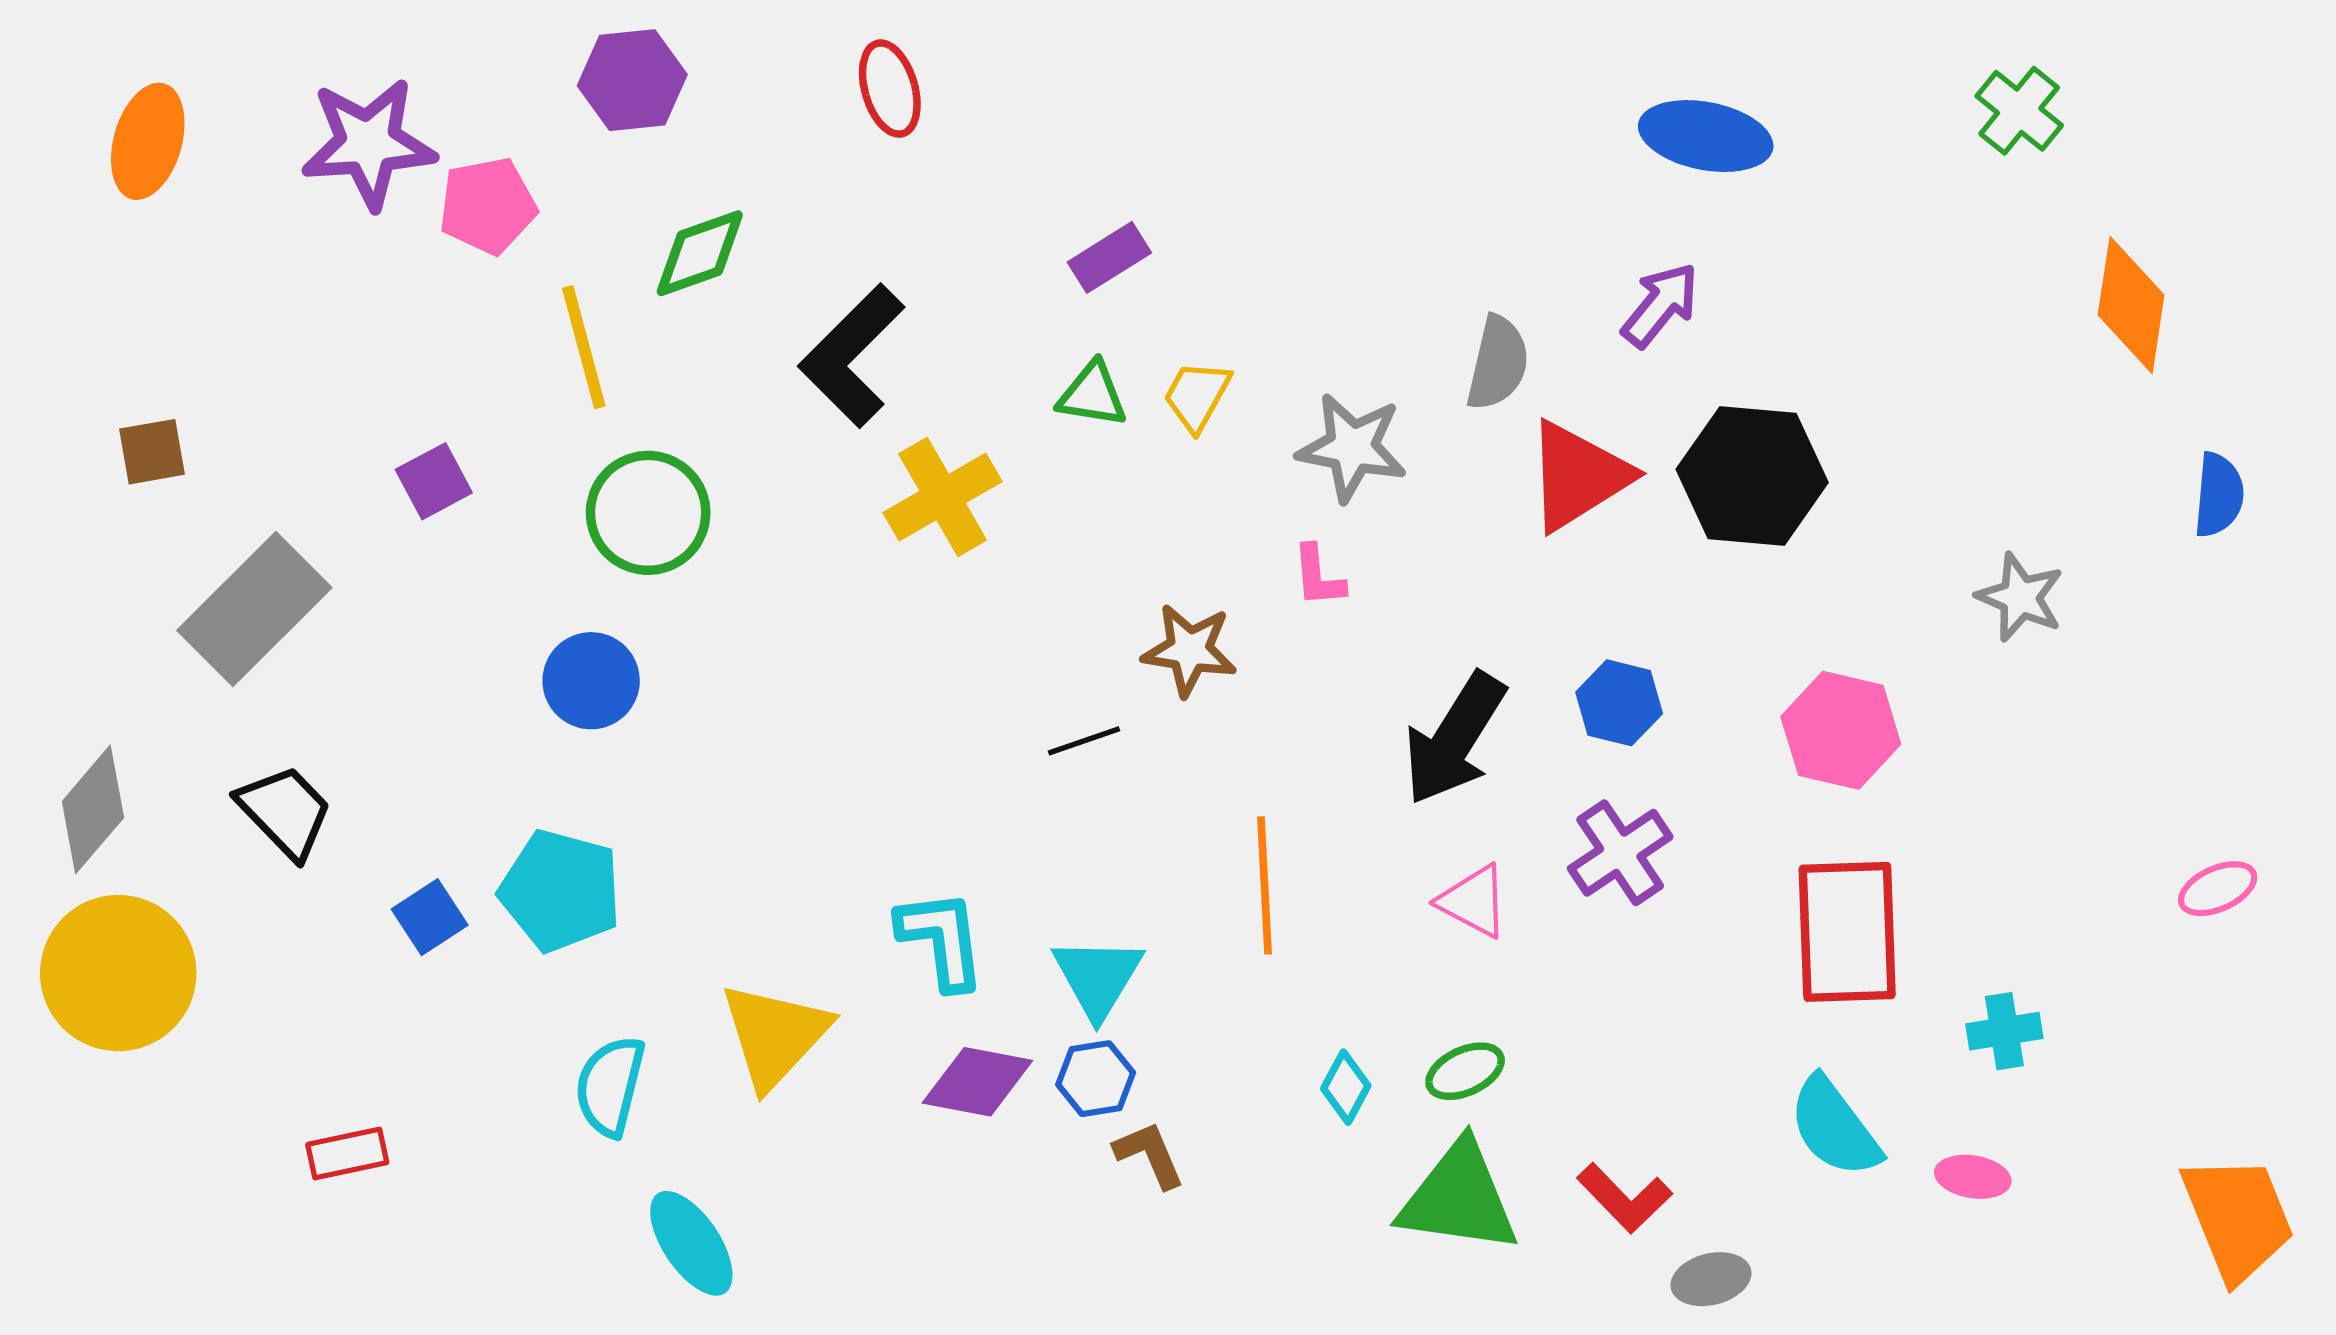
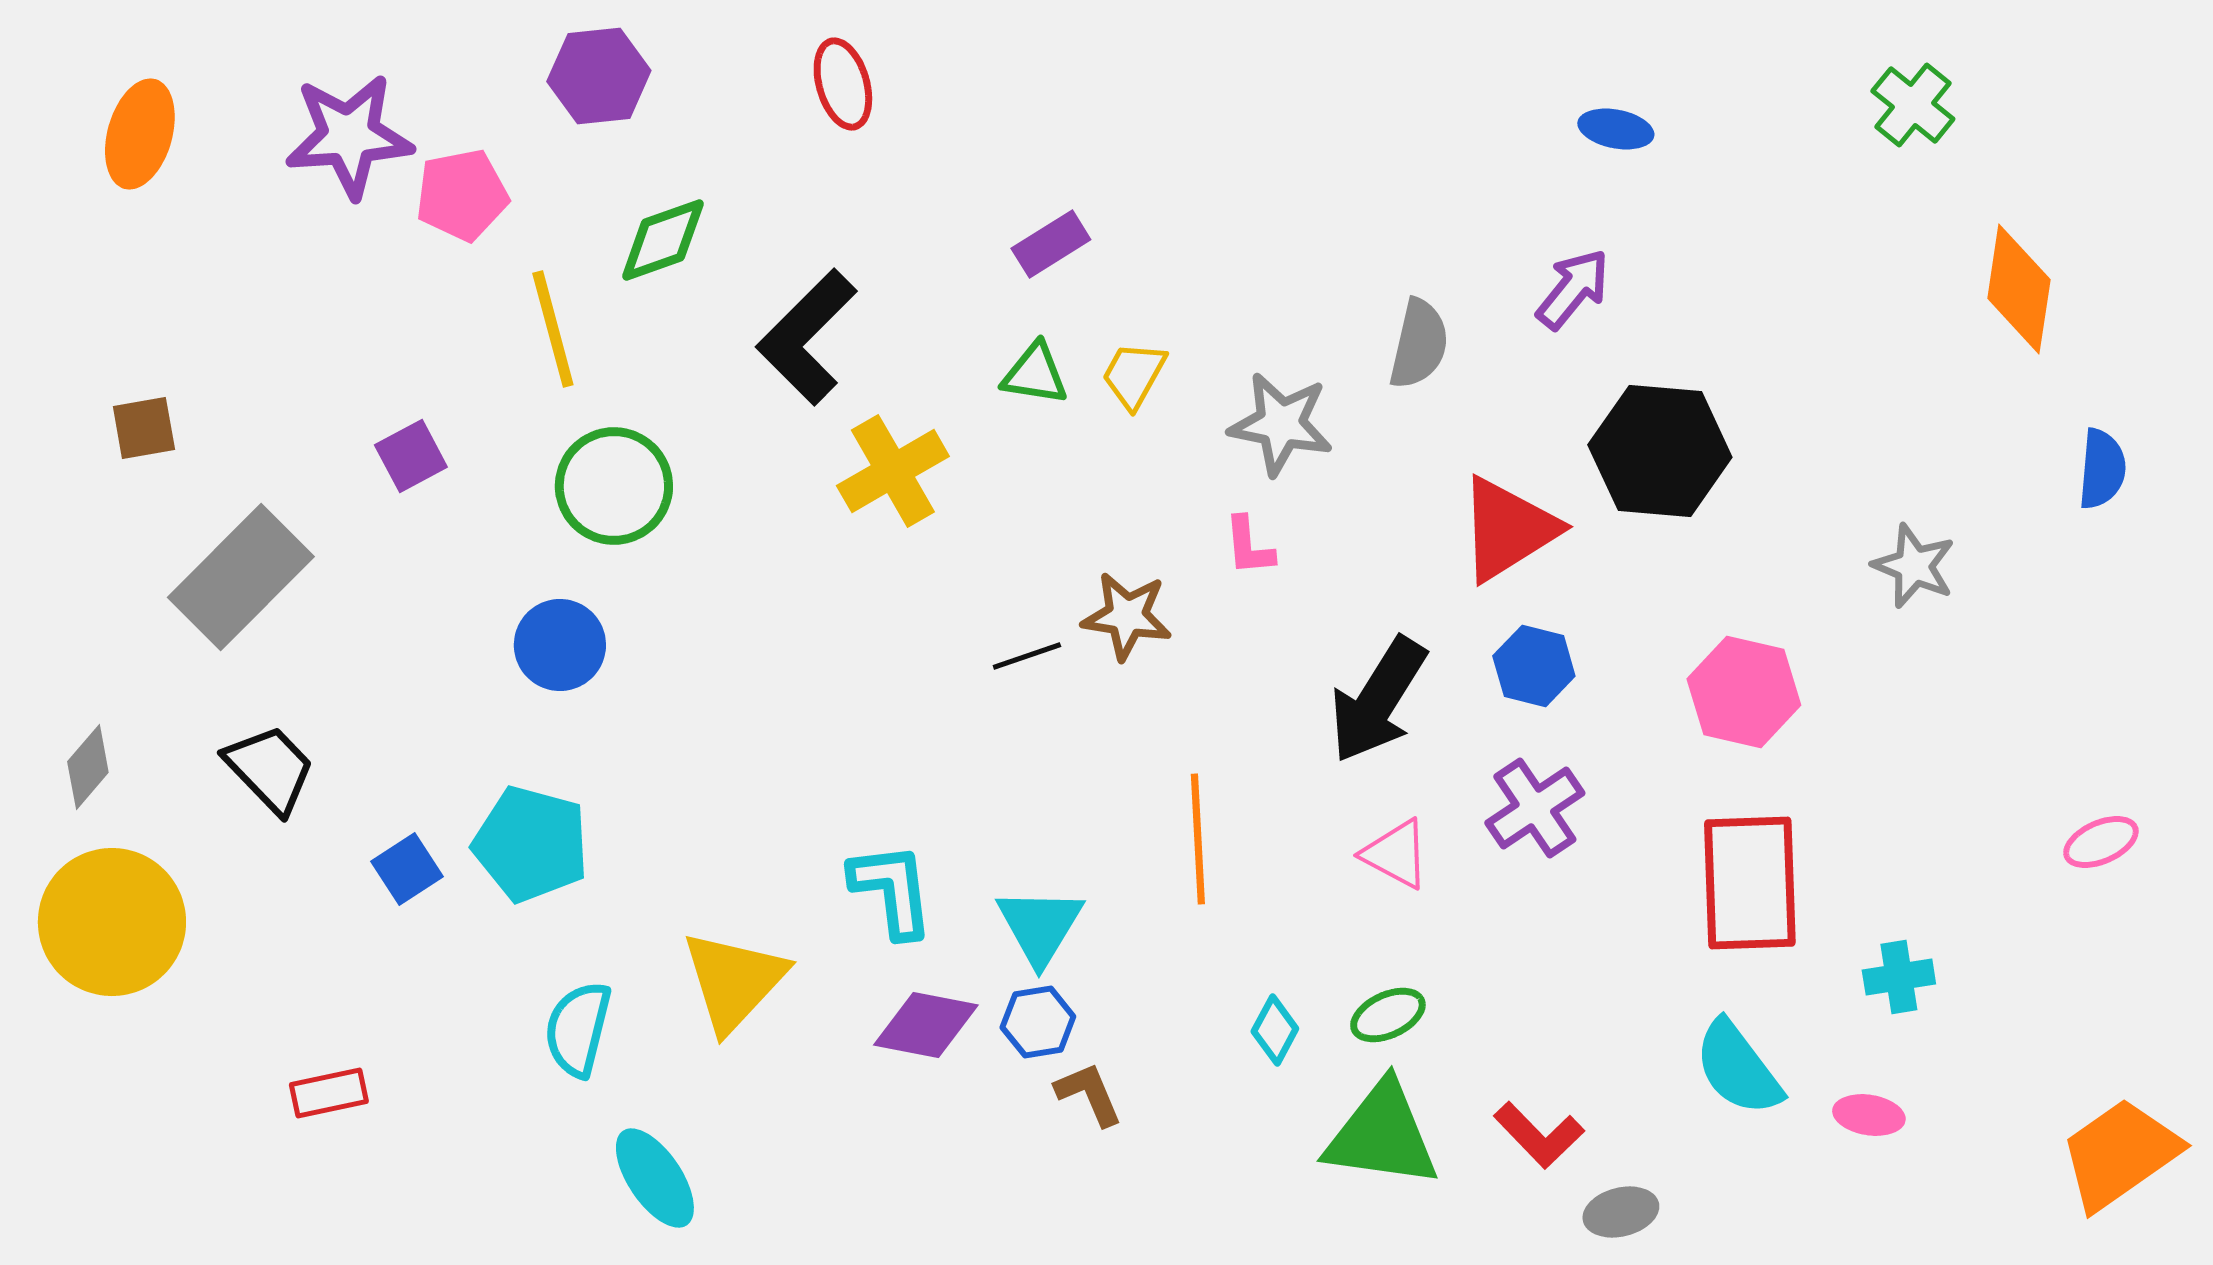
blue ellipse: (1706, 136) -> (1616, 129), size x0.6
red triangle: (1578, 476) -> (1508, 529), moved
black line: (1084, 741) -> (1027, 656), moved
gray diamond: (93, 809) -> (88, 767), size x0.7
orange trapezoid: (2238, 1218) -> (2120, 1154), turned -103

